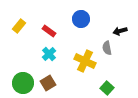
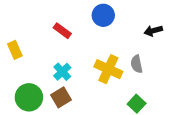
yellow rectangle: (19, 26) -> (15, 50), moved, turned -64
gray semicircle: (107, 48) -> (137, 64), moved
cyan cross: (49, 54) -> (62, 72), moved

